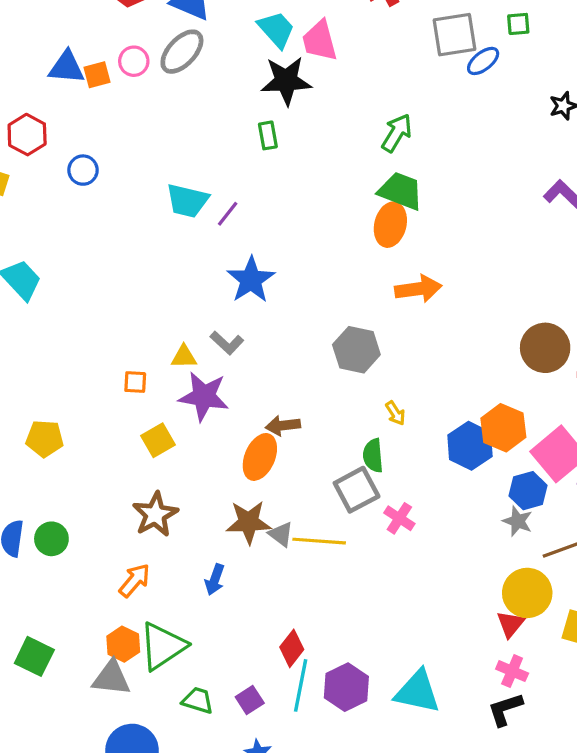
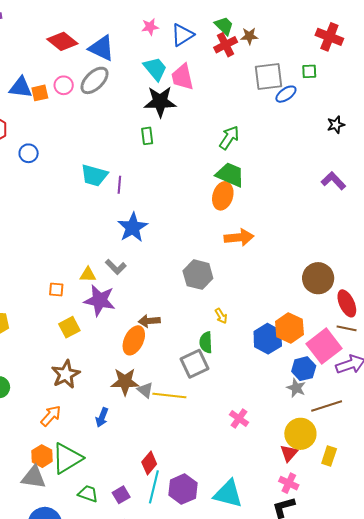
purple line: (228, 214) -> (119, 185), turned -36
pink cross: (399, 518) -> (239, 418), moved

